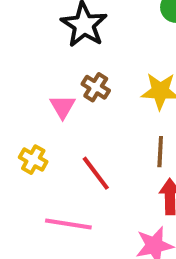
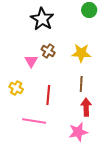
red line: (96, 173) -> (48, 95), turned 42

